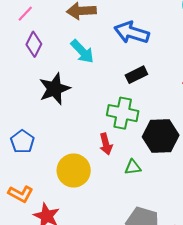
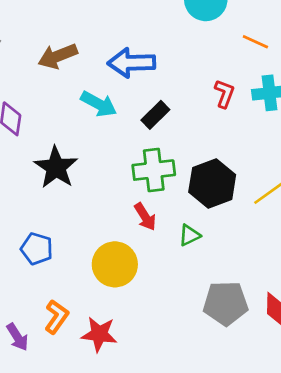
cyan arrow: (82, 51) -> (99, 104), moved
orange L-shape: (21, 194) -> (57, 317), turned -65

